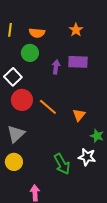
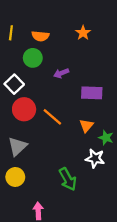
purple rectangle: (78, 62) -> (92, 93), moved
purple arrow: (56, 67) -> (61, 73), turned -120
green star: (97, 136) -> (106, 138), moved
white star: (87, 157) -> (95, 158), moved

